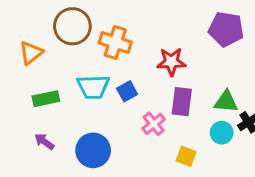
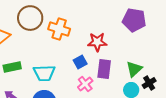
cyan trapezoid: (93, 87) -> (44, 73), moved
blue square: (127, 91) -> (80, 62), moved
green triangle: (226, 102) -> (134, 69), turned -48

